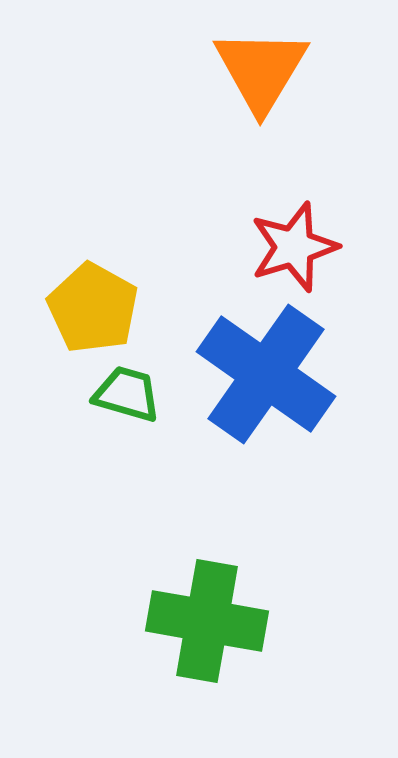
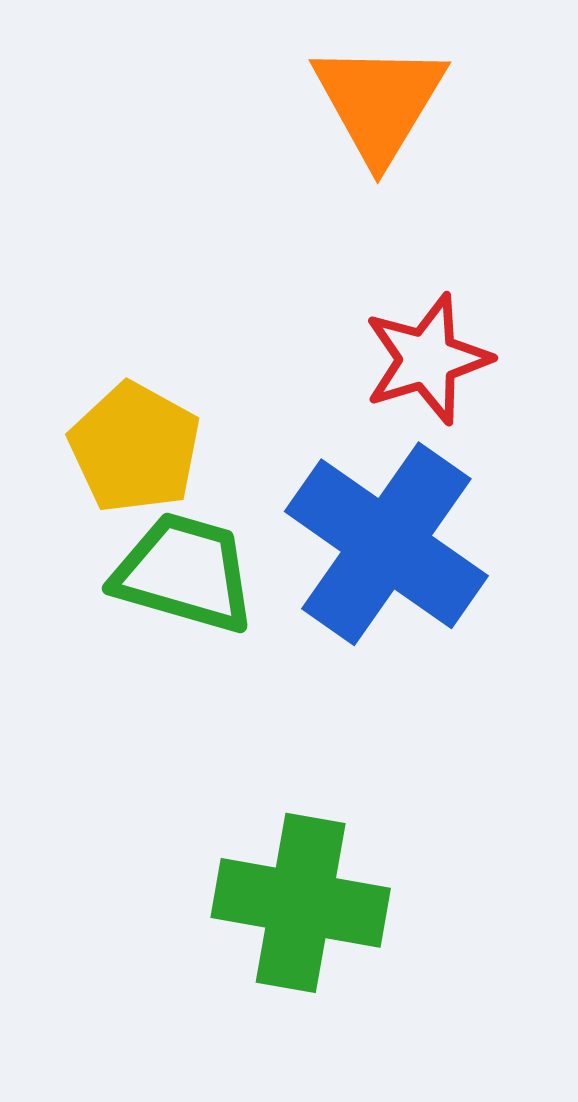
green trapezoid: (127, 394) -> (184, 573), size x1.5

